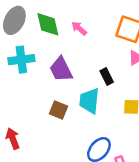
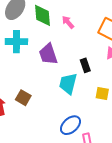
brown square: (59, 110) -> (23, 98), moved

